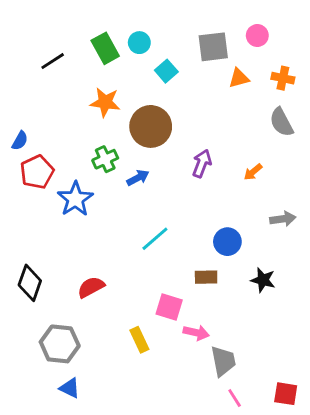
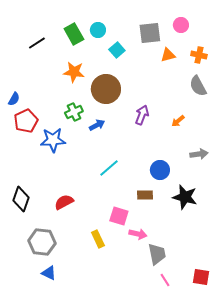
blue star: (75, 199) -> (53, 140), turned 30
black star: (263, 280) -> (185, 197), size x1.4

